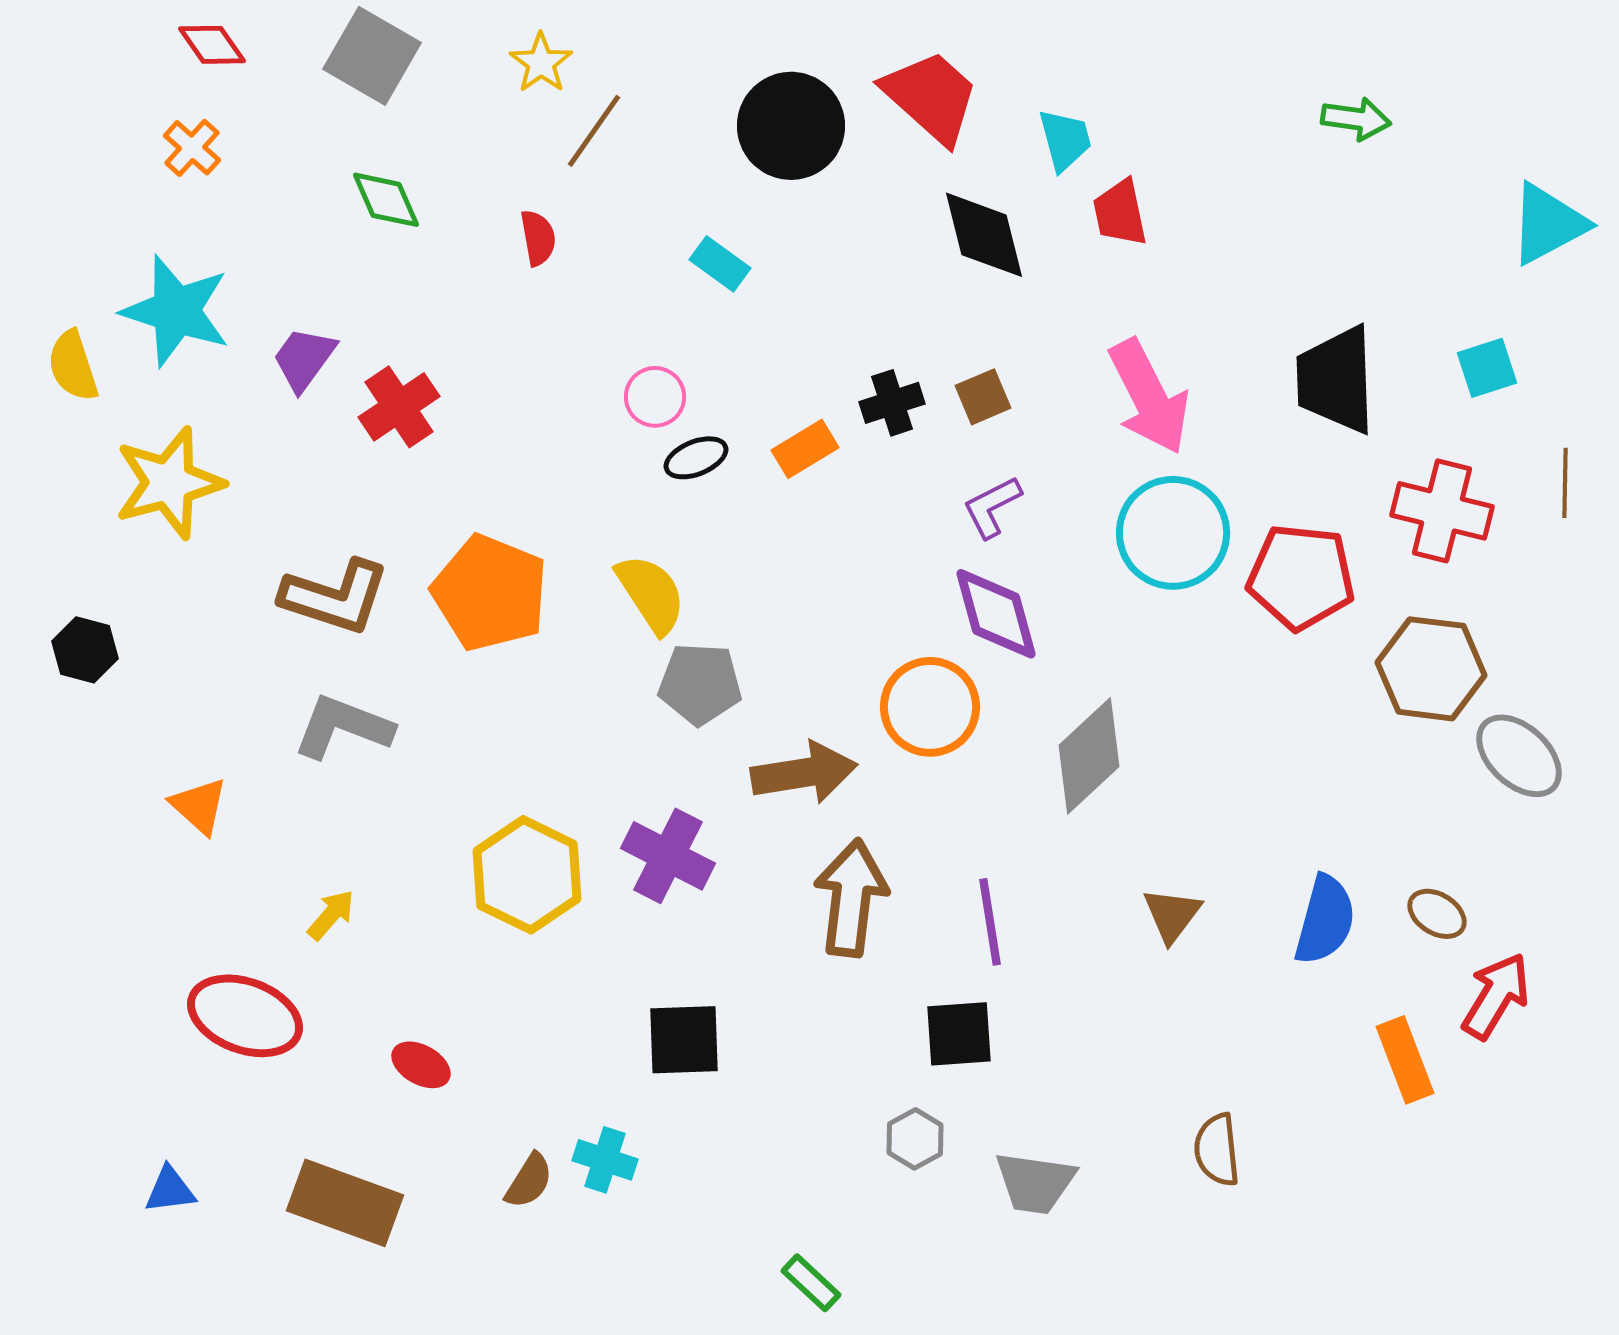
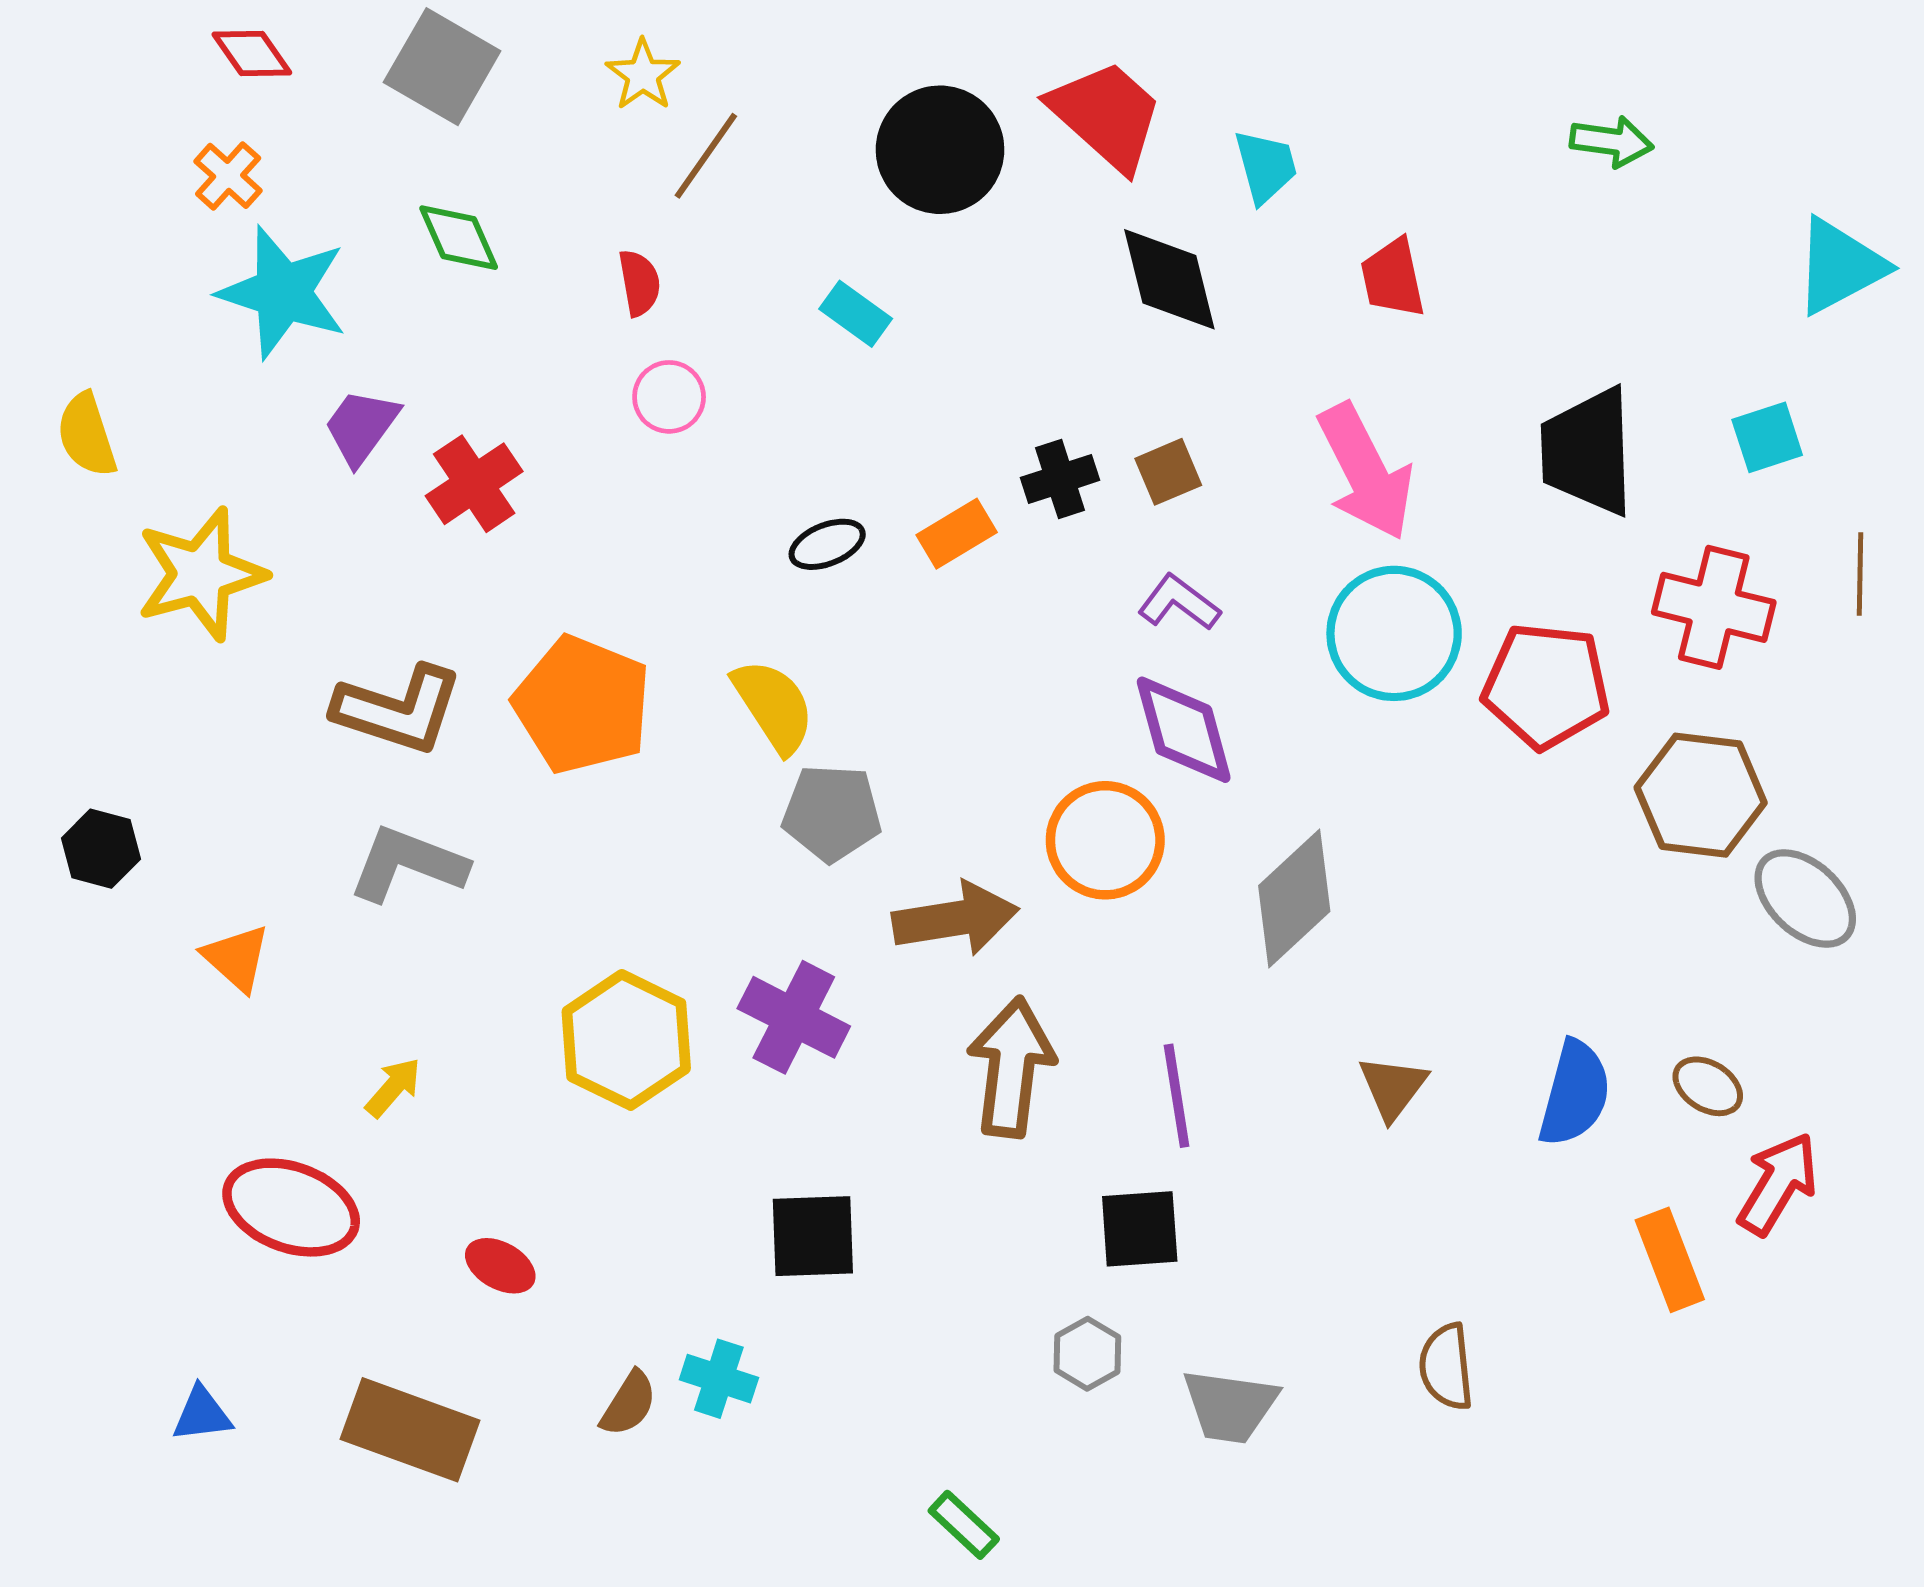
red trapezoid: (1120, 213) -> (1393, 278), moved
cyan star: (176, 311) -> (283, 292), moved
pink circle: (655, 397) -> (669, 397), moved
purple L-shape: (992, 507) -> (1179, 603), turned 64
black hexagon: (85, 650) -> (101, 849), moved

